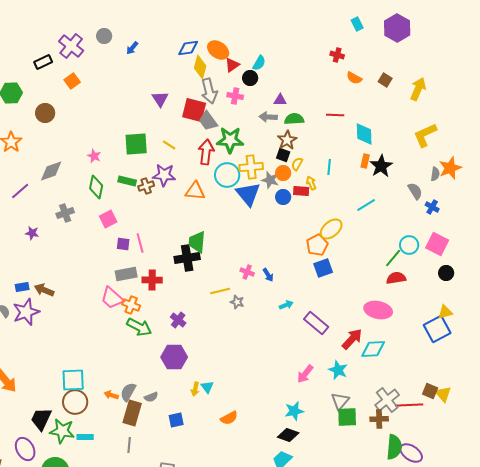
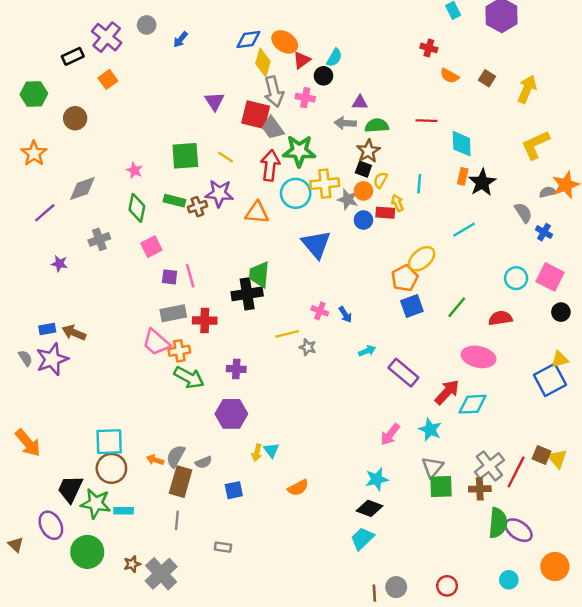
gray semicircle: (435, 174) -> (548, 192), turned -112
blue triangle: (248, 194) -> (316, 244), moved
green line: (393, 258) -> (457, 307), moved
orange cross: (131, 305) -> (179, 351), turned -30
purple cross: (178, 320) -> (236, 369), turned -35
red line: (409, 405) -> (516, 472), turned -60

